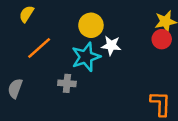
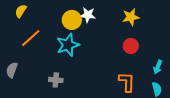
red circle: (162, 39) -> (131, 46), moved
white star: (111, 45) -> (88, 15), moved
gray cross: (67, 83) -> (56, 80), moved

